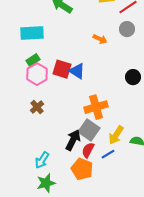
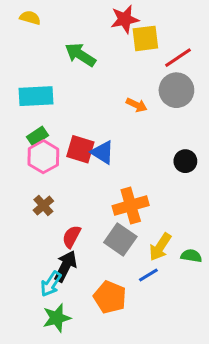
gray circle: (127, 29) -> (176, 90), size x1.5
black arrow: (73, 140) -> (66, 266), moved
red semicircle: (88, 150) -> (71, 237), moved

